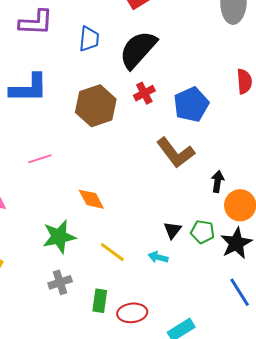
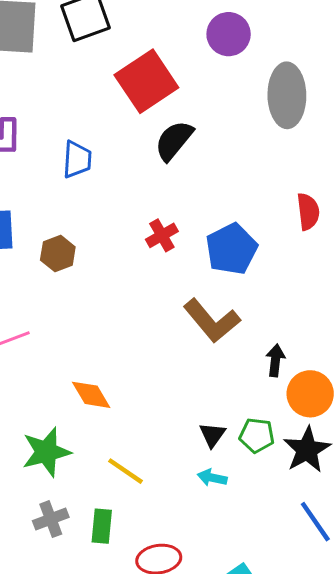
black semicircle: (138, 50) -> (174, 141), moved, size x0.7
brown hexagon: (96, 106) -> (58, 253), moved, size x0.6
cyan arrow: (158, 257) -> (212, 478), moved
green rectangle: (100, 301) -> (102, 526), moved

